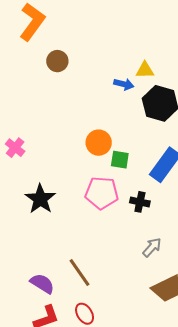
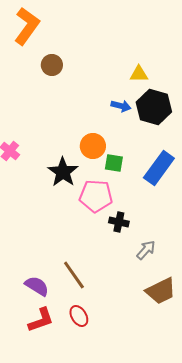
blue arrow: (124, 84) -> (121, 106), moved
black star: (40, 199) -> (63, 172), moved
black cross: (140, 202) -> (119, 222), moved

